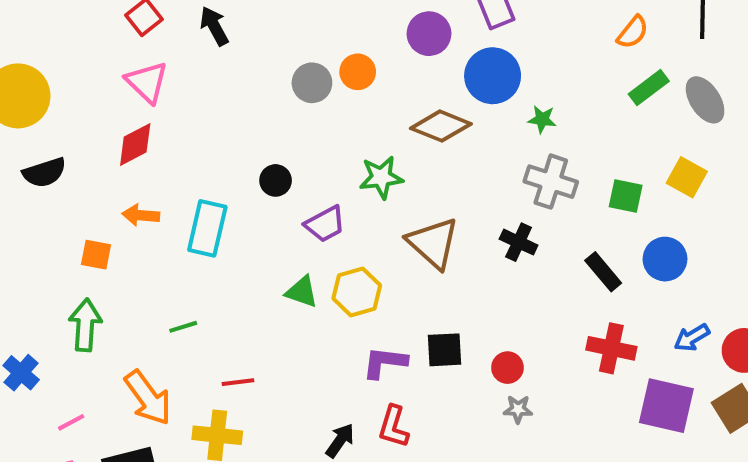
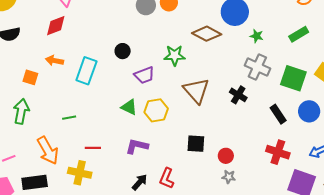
green rectangle: (649, 88) -> (299, 34), moved
green square: (626, 196) -> (293, 78), size x1.5
purple L-shape: (385, 362) -> (137, 146), moved

